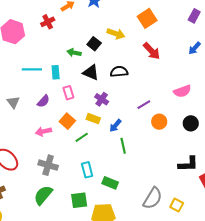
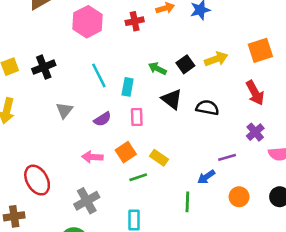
yellow arrow: (116, 34) -> (216, 59), turned -54
cyan line: (32, 69) -> (99, 75), turned 48
purple cross: (102, 99) -> (255, 132), moved
orange circle: (159, 122) -> (239, 197), moved
blue arrow: (115, 126) -> (206, 177), moved
gray cross: (48, 165) -> (87, 201), turned 30

